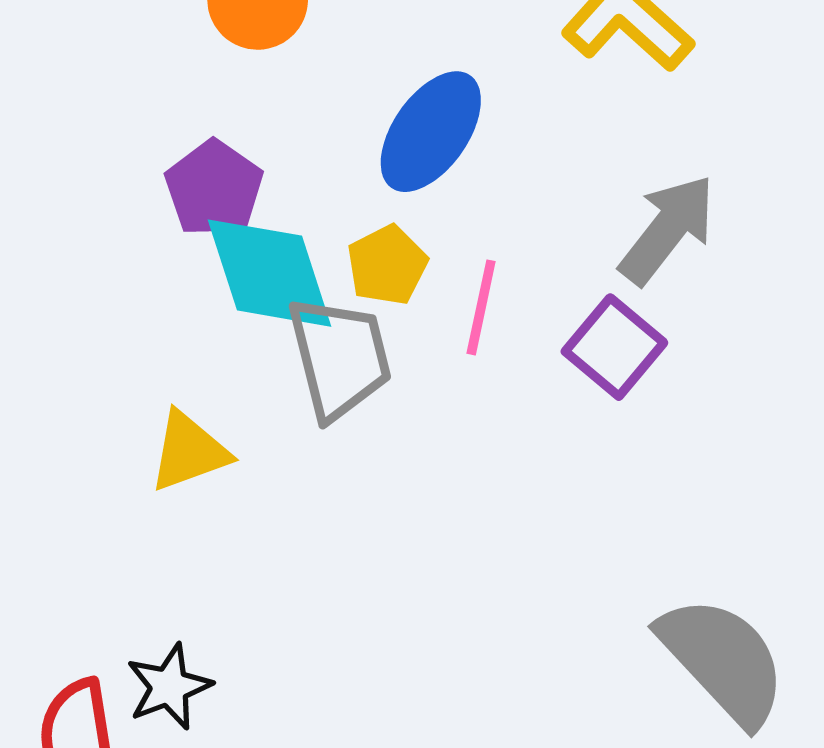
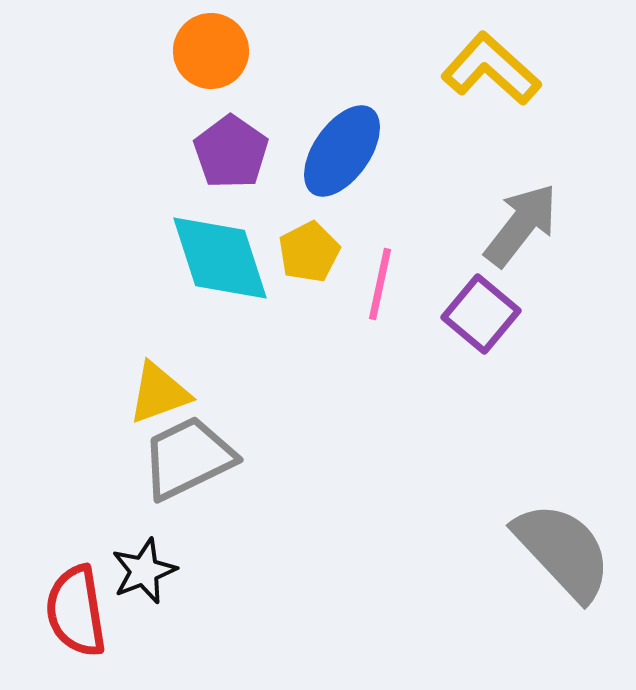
purple pentagon: (214, 188) -> (231, 152), moved
gray trapezoid: (340, 358) -> (188, 458), moved, turned -102

